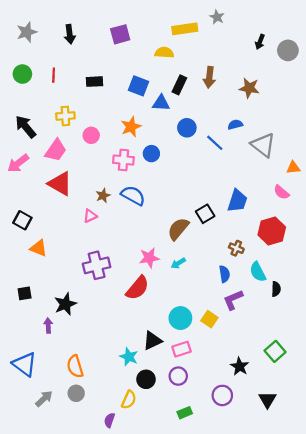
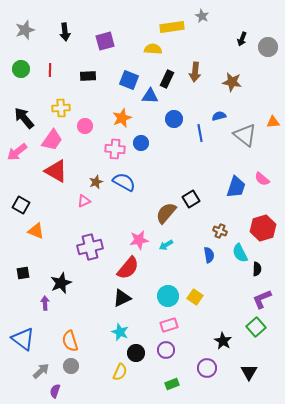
purple square: (120, 34) -> (105, 41), moved
blue line: (215, 143) -> (200, 133), turned 36
orange triangle: (293, 168) -> (273, 122), moved
blue trapezoid: (237, 201) -> (236, 187), moved
red hexagon: (272, 231) -> (263, 228), moved
purple L-shape: (233, 300) -> (262, 299), moved
black triangle: (152, 341) -> (122, 298), moved
purple semicircle: (109, 420) -> (55, 391), moved

